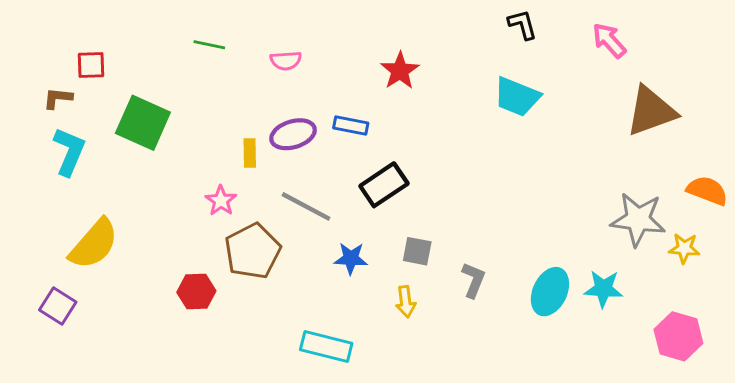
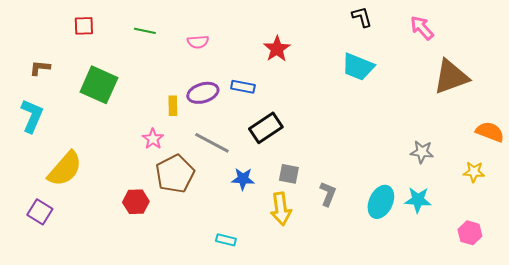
red square: (91, 65) -> (84, 26), moved
cyan L-shape: (69, 152) -> (32, 116), moved
gray star: (638, 219) -> (422, 152), moved, size x0.6
yellow arrow: (406, 302) -> (281, 209), size x1.5
pink hexagon: (678, 336) -> (470, 233), size x0.7
cyan rectangle: (326, 346) -> (226, 240), size x0.6

